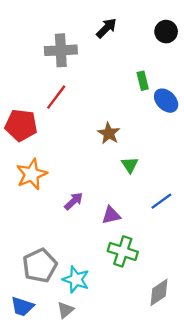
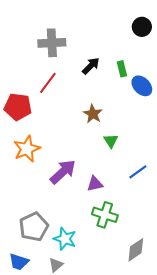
black arrow: (106, 28) -> (91, 66), moved
purple arrow: (74, 201) -> (63, 172), size x1.6

